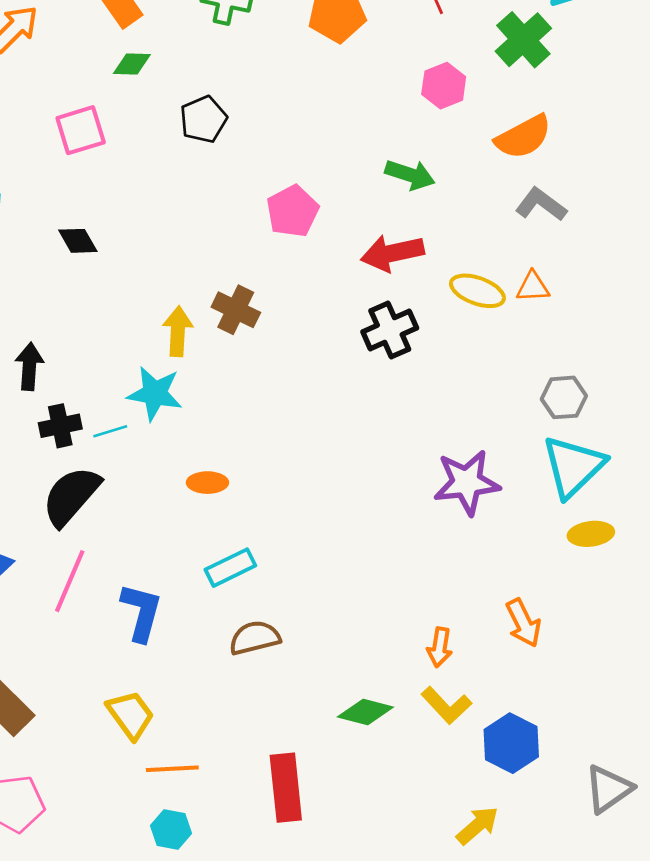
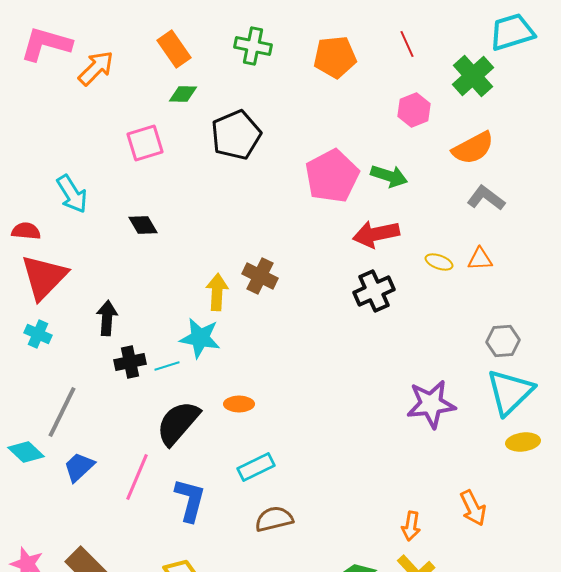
black pentagon: (203, 119) -> (236, 135), size x1.4
pink pentagon: (293, 211) -> (332, 176), moved, size x1.4
yellow ellipse: (477, 291) -> (439, 262), size x0.7
black semicircle: (71, 496) -> (178, 423), moved

